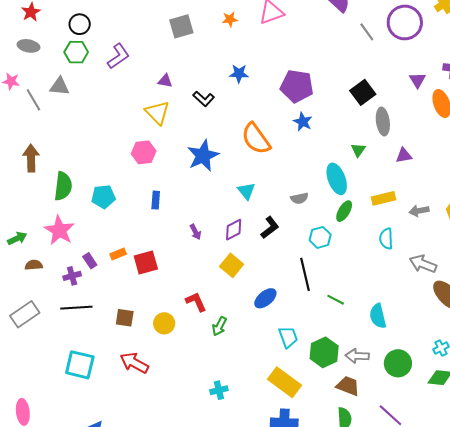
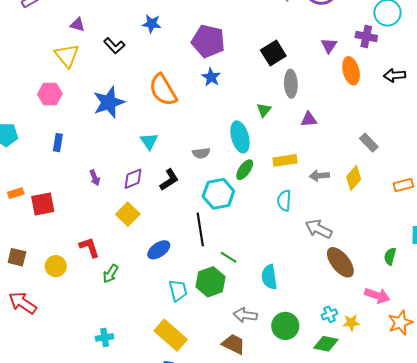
cyan hexagon: (320, 237) -> (218, 194), size x1.4
green hexagon: (324, 352) -> (210, 282), moved

